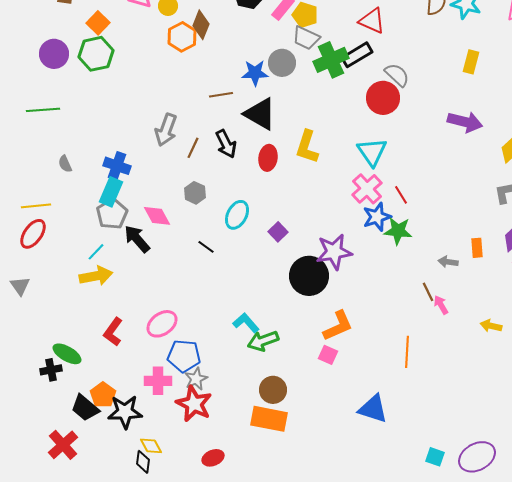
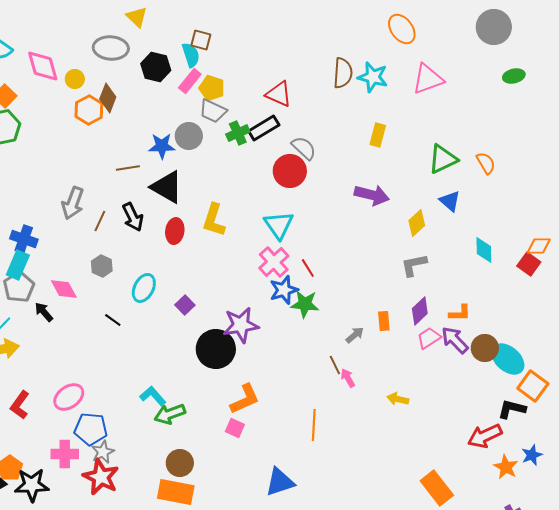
green cross: (331, 60) -> (238, 133), size x0.7
black arrow: (137, 239) -> (44, 312), size x0.7
gray arrow: (448, 262) -> (355, 335), turned 132
blue triangle: (373, 409) -> (280, 482), turned -36

